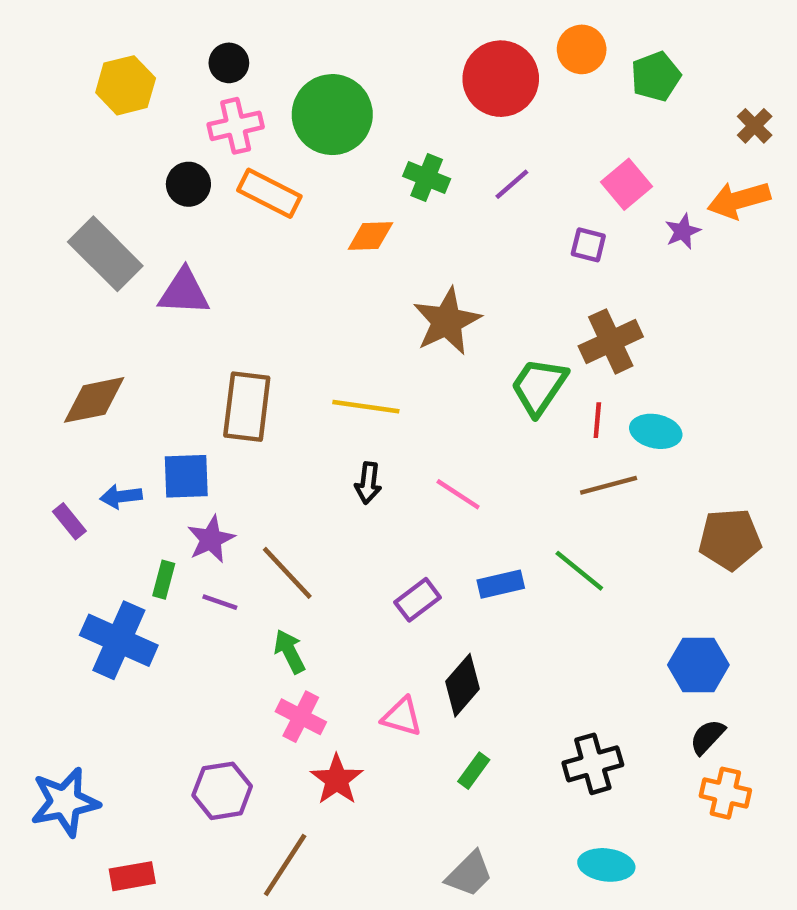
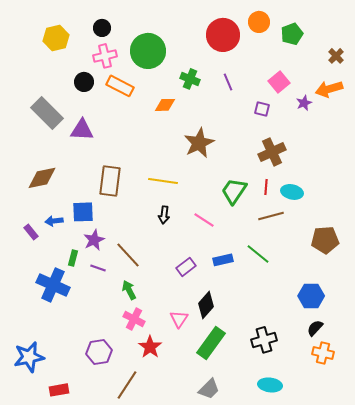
purple line: (512, 184) -> (228, 82), turned -72
green trapezoid: (539, 386) -> (234, 191), moved
pink triangle: (402, 717) -> (179, 319), turned 48
green rectangle: (474, 771) -> (211, 343), size x2.0

